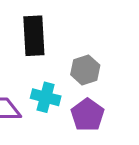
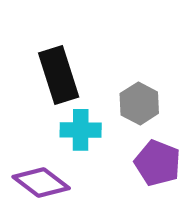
cyan cross: (46, 97) -> (81, 130), moved

